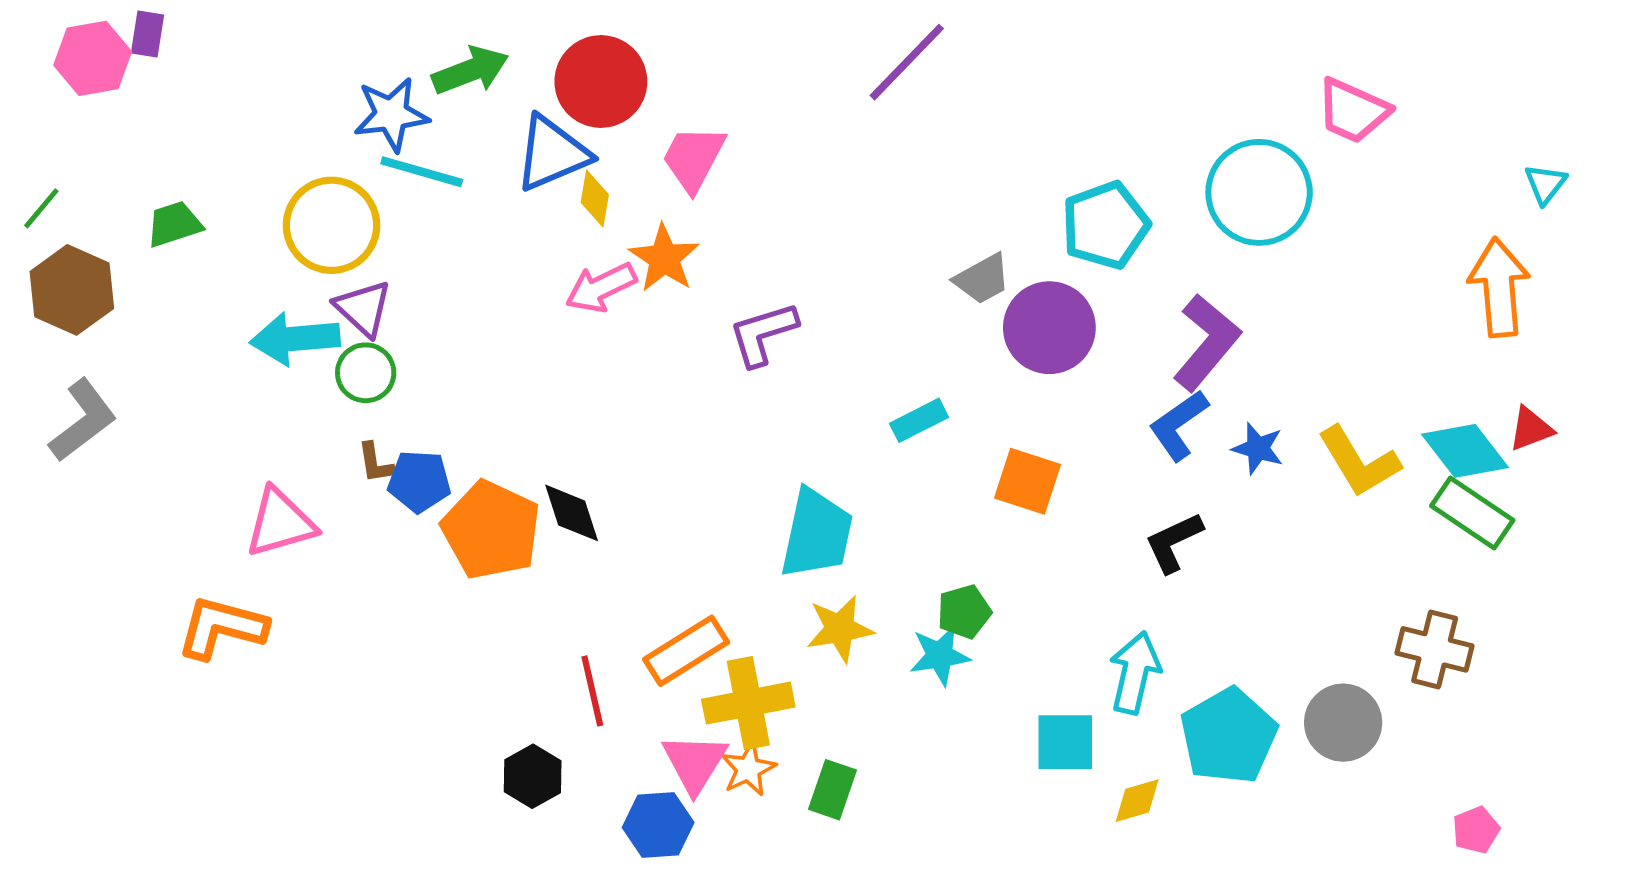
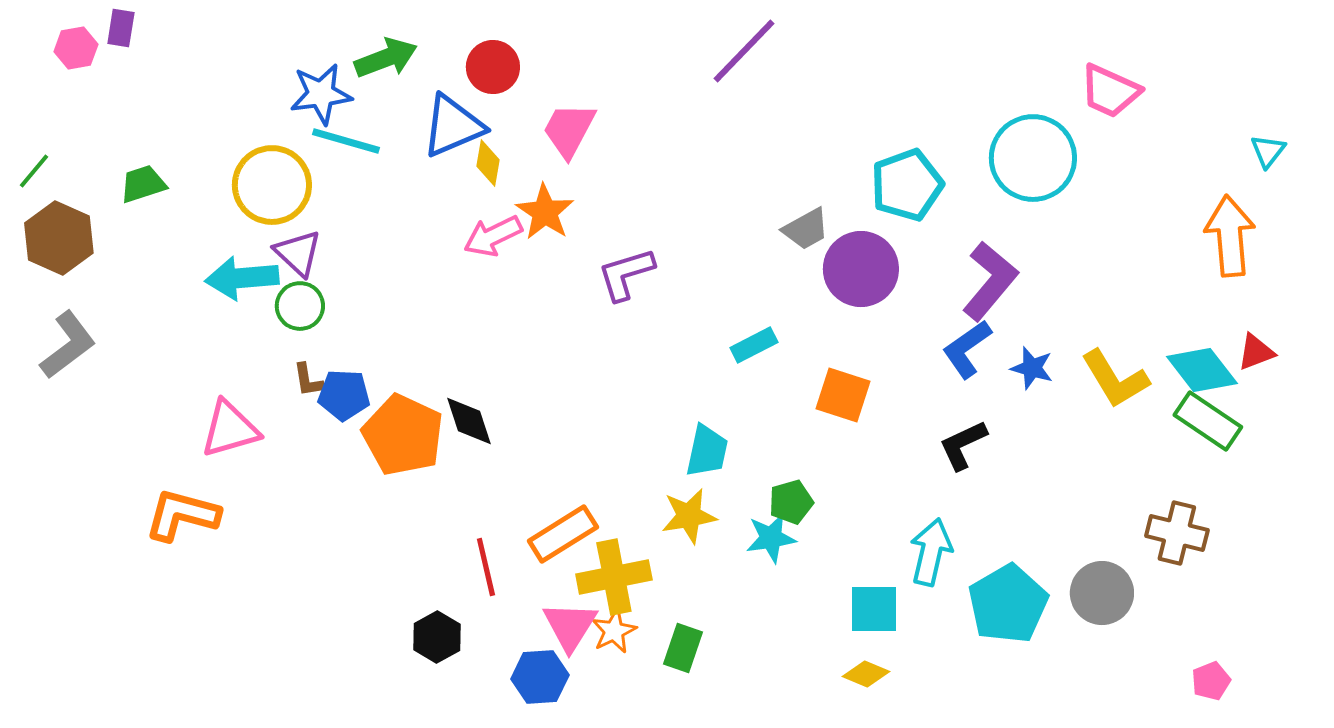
pink hexagon: (93, 58) -> (76, 48), size x0.7
red circle: (601, 82) -> (493, 67), size x0.7
cyan trapezoid: (817, 534) -> (707, 451), moved, size x0.7
yellow diamond: (1137, 801) -> (866, 674), moved, turned 39

